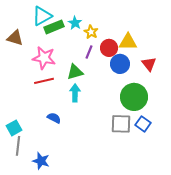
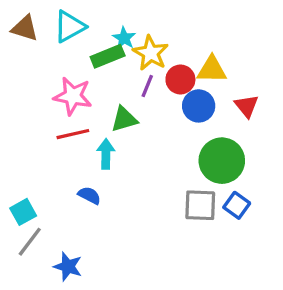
green rectangle: (54, 27) -> (108, 56), moved
yellow star: (91, 32) -> (151, 53), size x1.5
brown triangle: (15, 38) -> (25, 28), moved
cyan arrow: (75, 93) -> (106, 154), moved
gray line: (18, 146) -> (30, 242), turned 30

